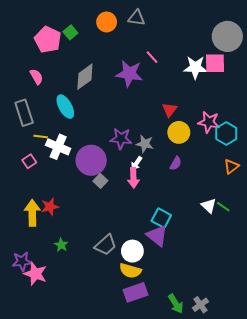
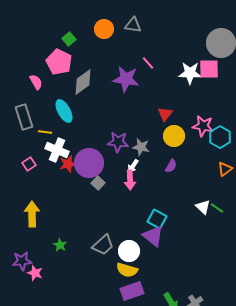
pink pentagon: (48, 40) -> (59, 62), moved
yellow line: (41, 137) -> (45, 132), moved
red star: (50, 207) -> (68, 164), moved
pink star: (35, 274) -> (35, 273), size x0.7

